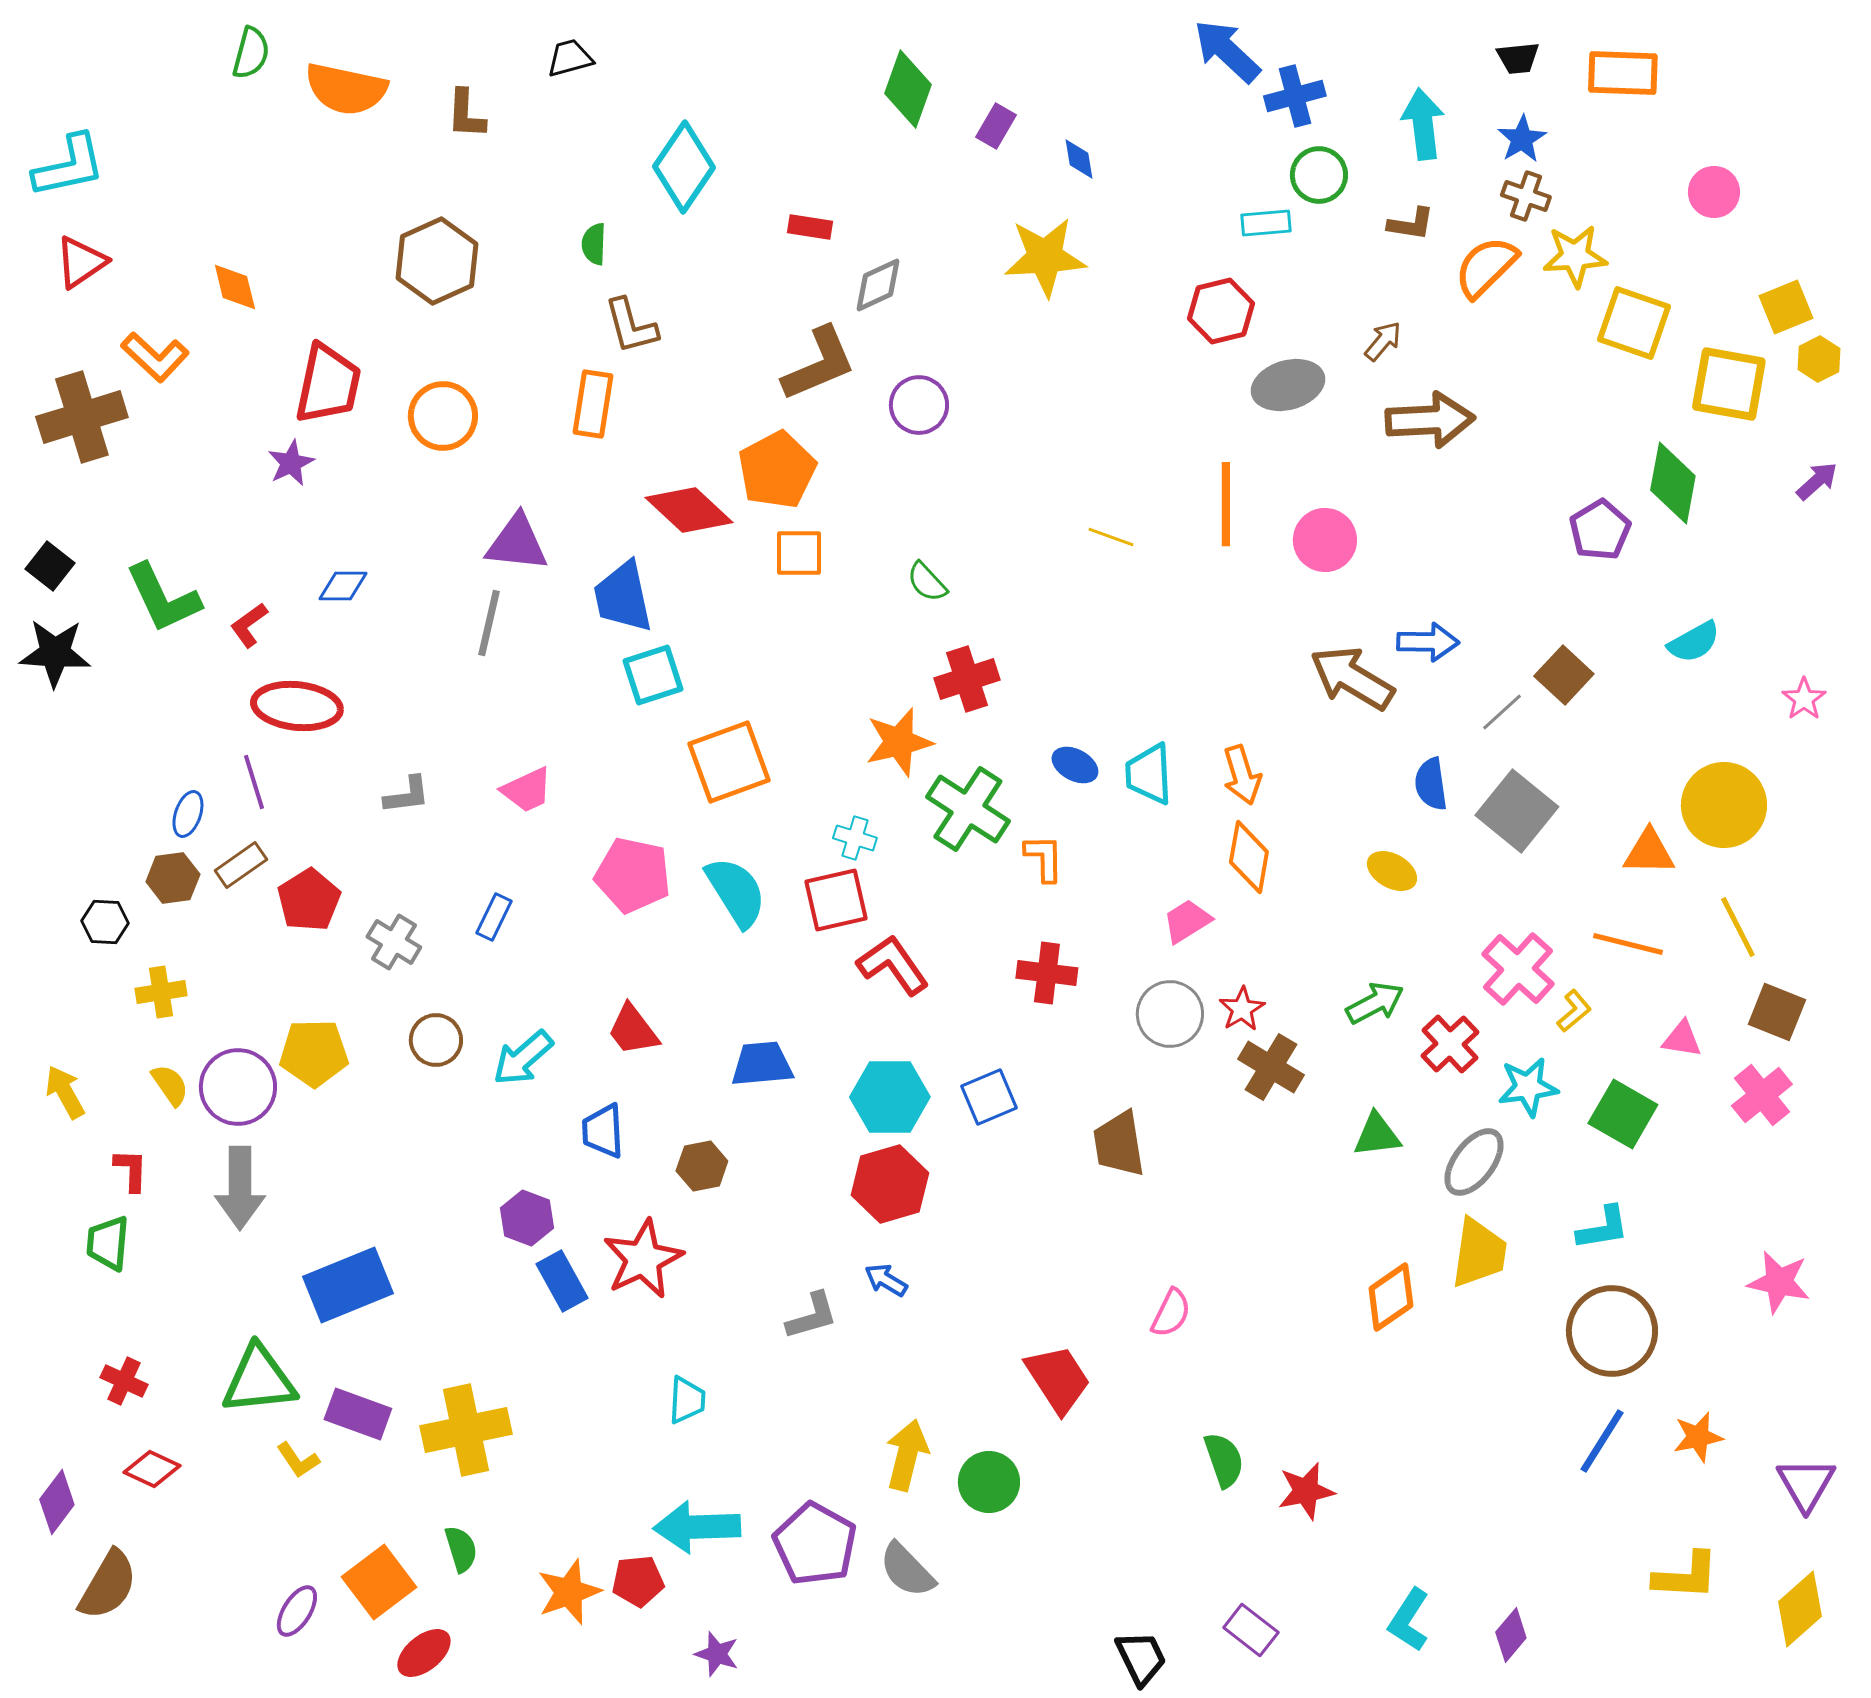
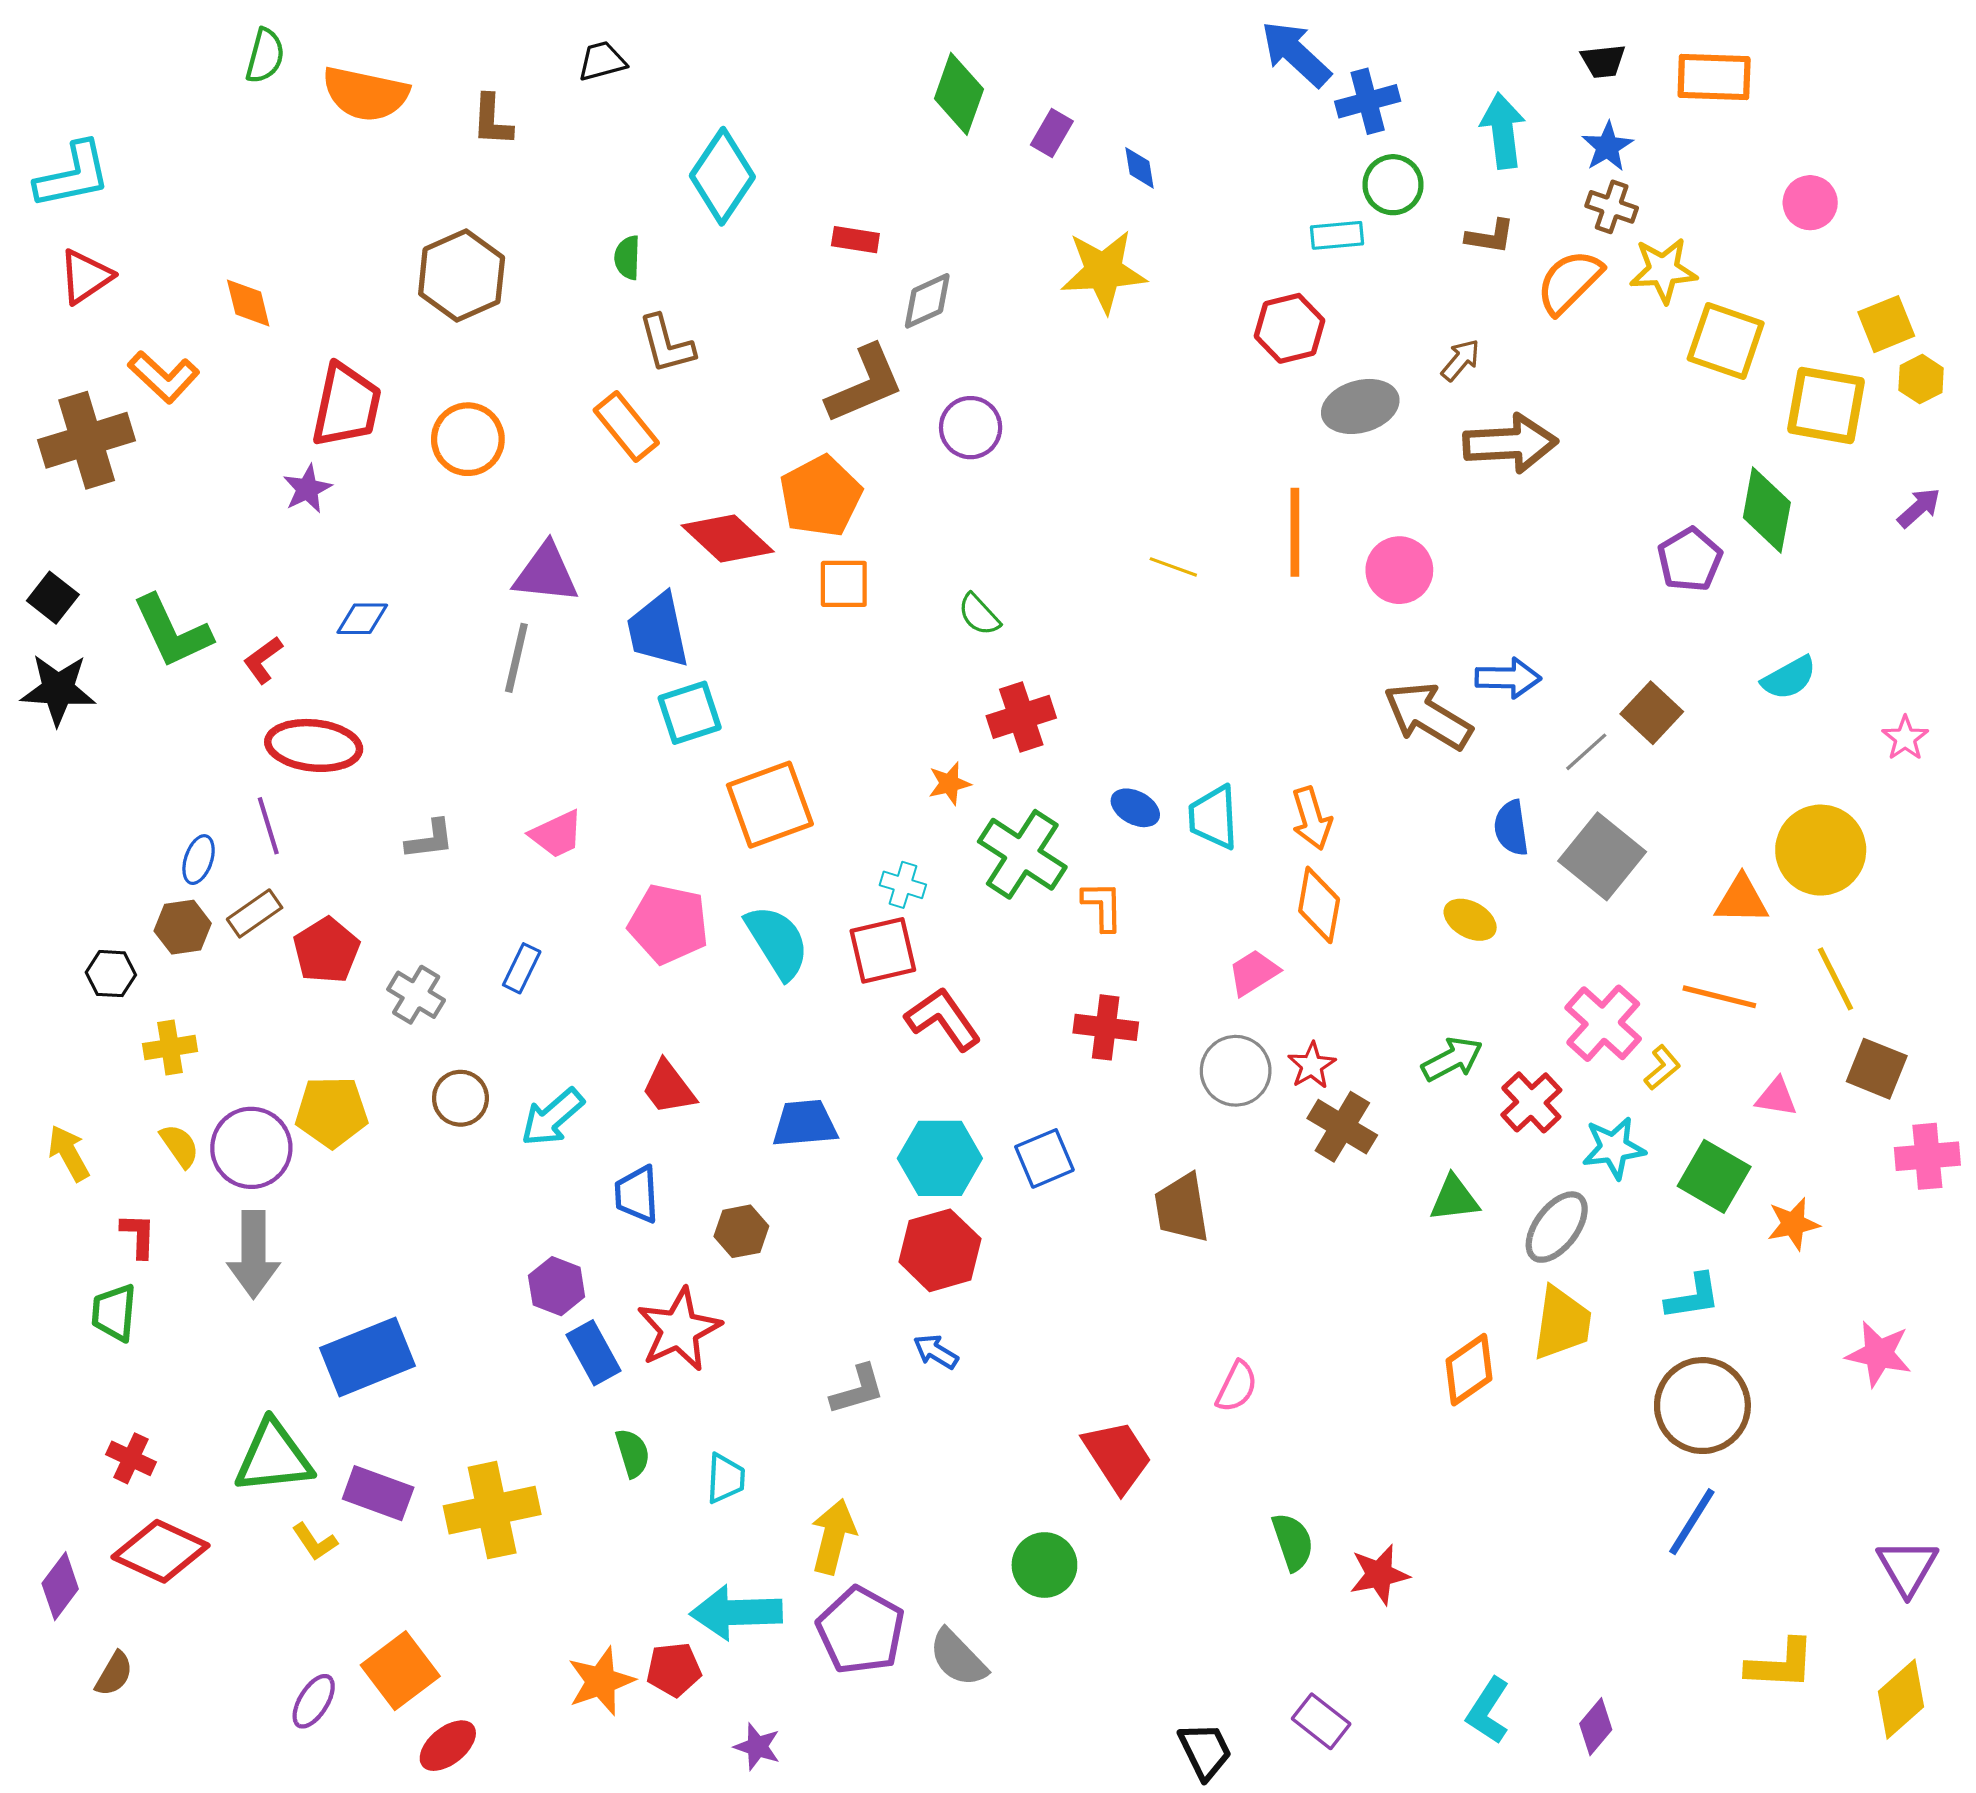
orange rectangle: (593, 404) -> (626, 427), turned -48
orange star: (899, 742) -> (949, 783), size x0.6
pink cross: (1762, 1095) -> (1927, 1156), moved, turned 34
orange star: (1698, 1437) -> (1793, 1224), moved
yellow arrow: (907, 1455) -> (833, 1536), moved
red diamond: (152, 1469) -> (161, 1551), size x1.6
green semicircle: (461, 1549) -> (633, 1453), moved
brown semicircle: (108, 1585) -> (114, 1674), size x0.6

